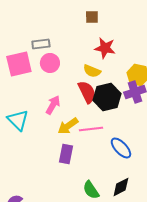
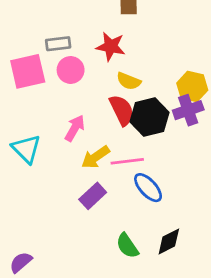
red star: (105, 48) -> (111, 46), moved
blue ellipse: (121, 148) -> (148, 188), moved
purple rectangle: (66, 154) -> (93, 196), turned 36

